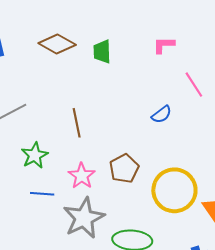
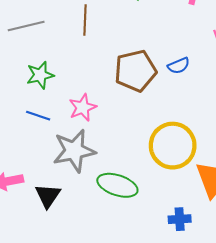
brown line: (77, 123) -> (85, 20), moved
brown pentagon: (124, 169) -> (135, 71), moved, size x1.4

